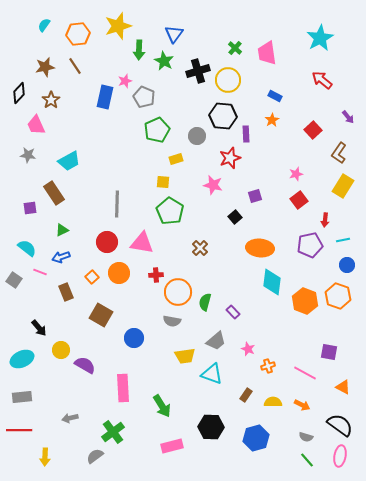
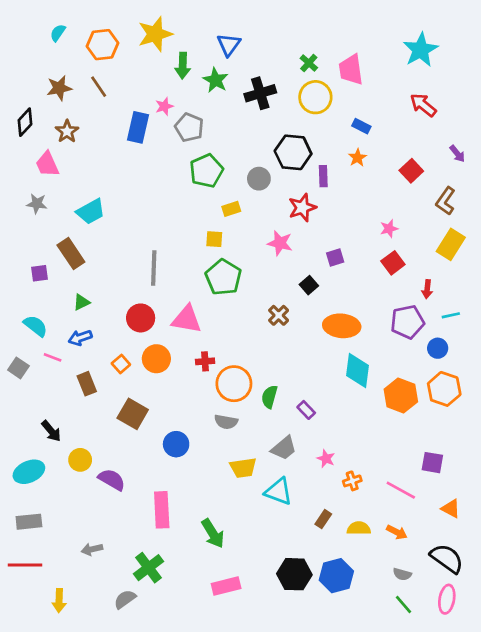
yellow circle: (228, 80) -> (315, 97), moved
brown cross: (200, 248) -> (279, 315), moved
blue circle: (347, 265) -> (438, 348), moved
black hexagon: (211, 427) -> (294, 574), moved

